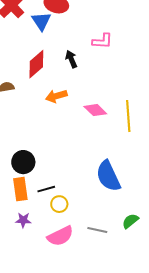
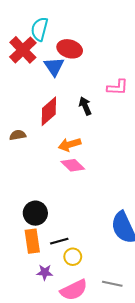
pink diamond: (95, 110) -> (73, 165), moved
purple star: (23, 220) -> (45, 272), moved

